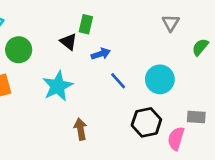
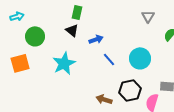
green rectangle: (86, 24) -> (77, 12), moved
brown arrow: (81, 129) -> (104, 99), moved, turned -63

